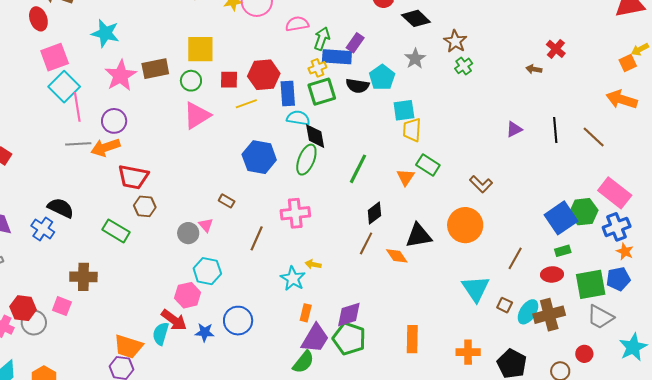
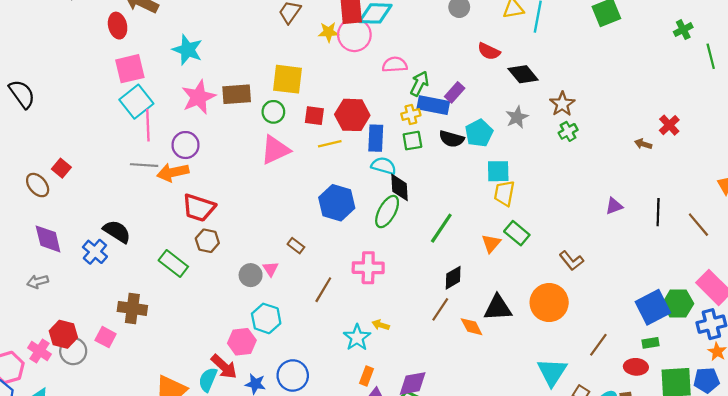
green square: (322, 92) -> (412, 141), size x0.7

